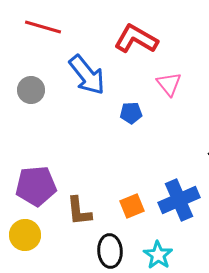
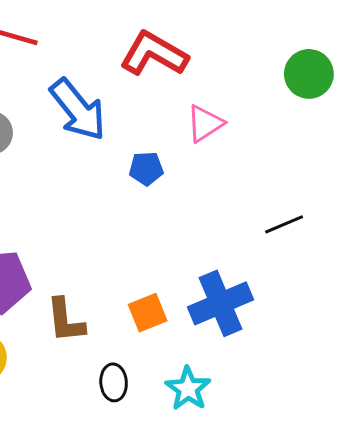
pink triangle: (169, 84) -> (205, 124), turned 36
black ellipse: (110, 251) -> (114, 382), size x0.7

